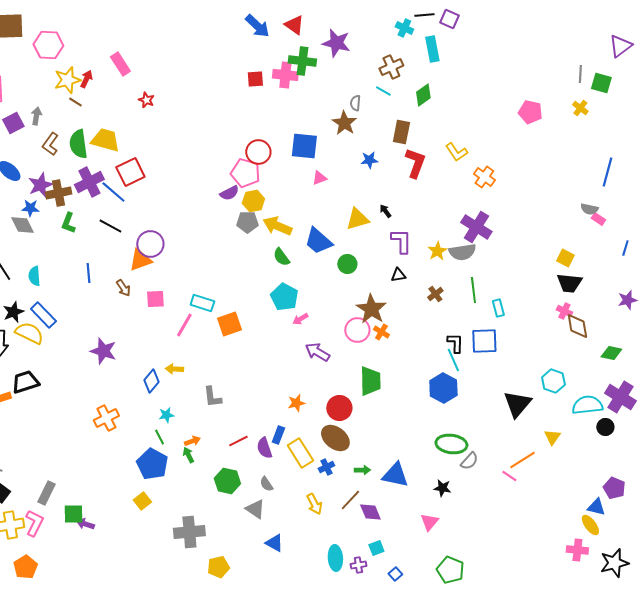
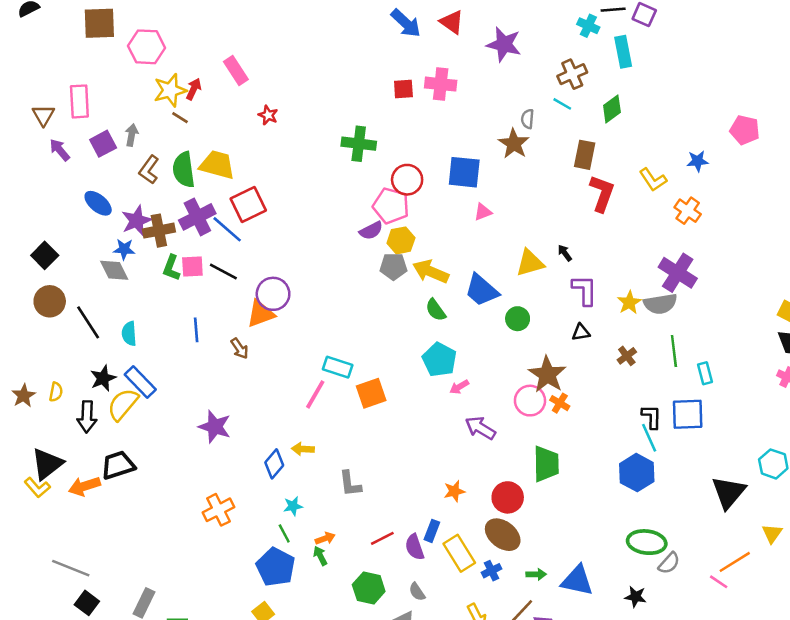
green cross: (302, 61) -> (359, 144), moved
blue star: (369, 160) -> (698, 161), moved
pink square: (155, 299) -> (192, 267), moved
yellow semicircle: (29, 333) -> (123, 404), turned -76

